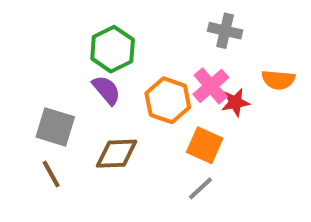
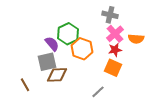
green hexagon: (113, 49) -> (68, 34), moved
pink cross: (211, 86) -> (115, 34), moved
gray square: (55, 127) -> (47, 62), moved, turned -30
orange square: (205, 145) -> (113, 68), moved

